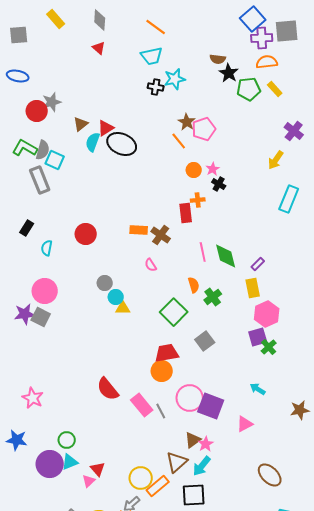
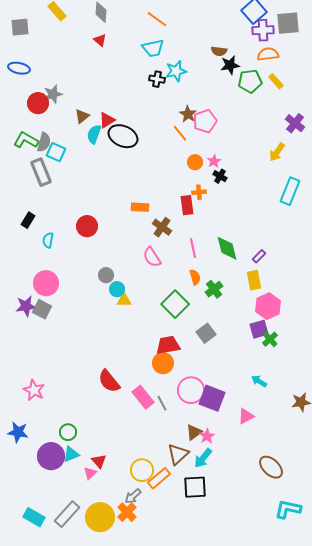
black star: (229, 73) -> (230, 65), turned 30
orange rectangle: (139, 230) -> (140, 207), moved
pink line: (203, 252) -> (193, 248), moved
pink semicircle: (151, 265) -> (152, 257), size x1.5

